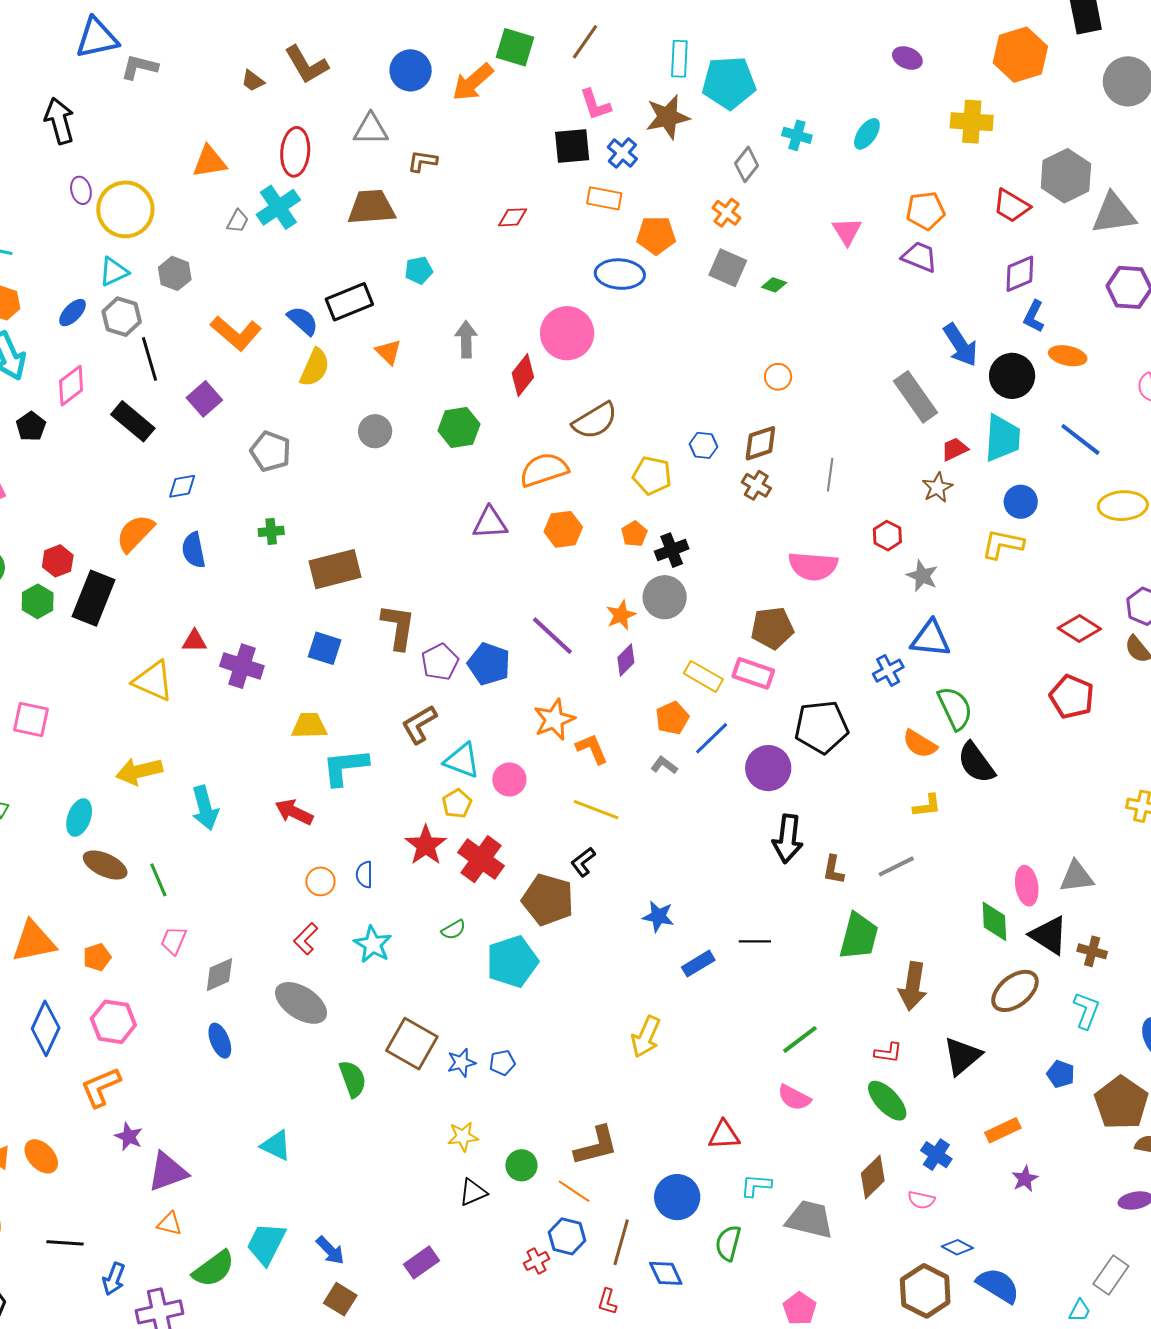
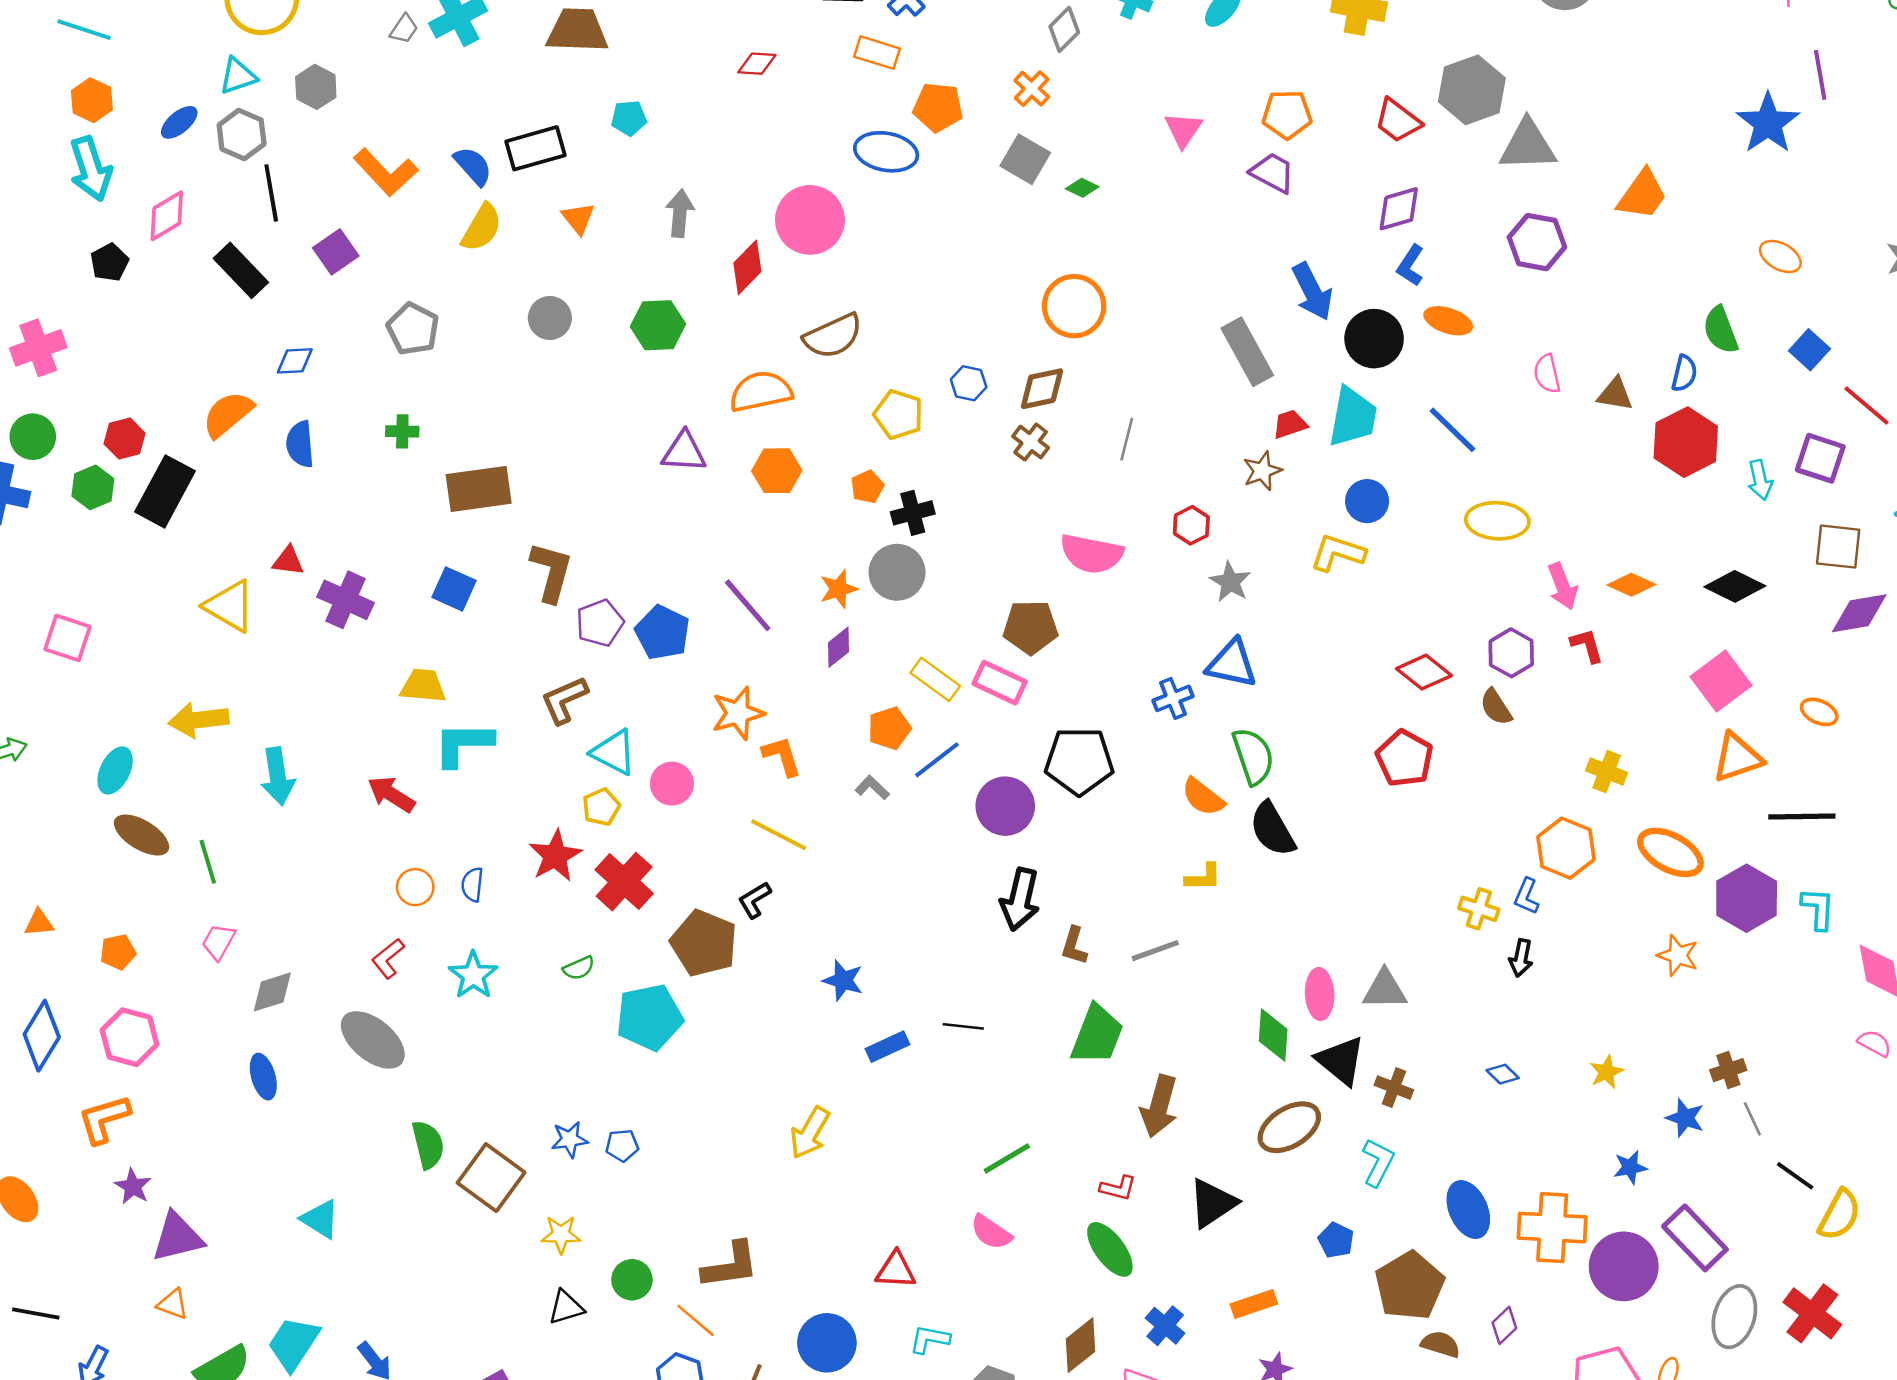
orange circle: (778, 377) -> (1074, 306), size x1.8
orange triangle: (34, 941) -> (39, 923), size x0.5
brown square: (412, 1044) -> (491, 1178), moved

